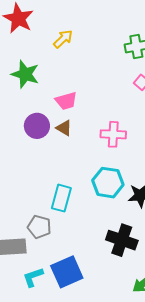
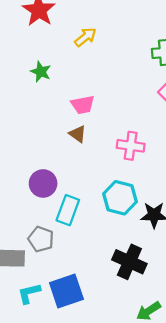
green star: (25, 74) -> (41, 72), size x0.7
purple circle: (37, 126) -> (43, 183), moved

